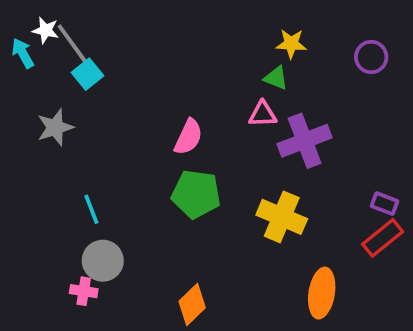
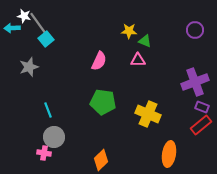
yellow star: (291, 44) -> (129, 31), moved
cyan arrow: (23, 53) -> (12, 28), turned -63
pink semicircle: (188, 137) -> (99, 61), moved
purple cross: (305, 141) -> (195, 82), moved

